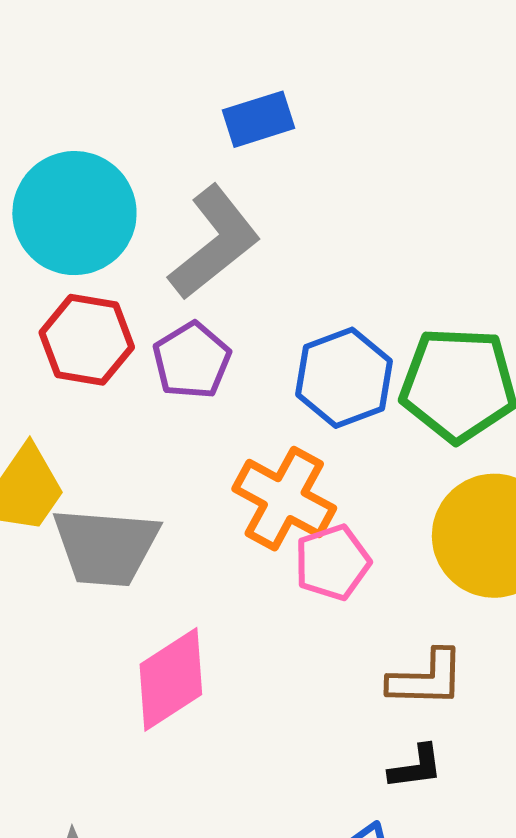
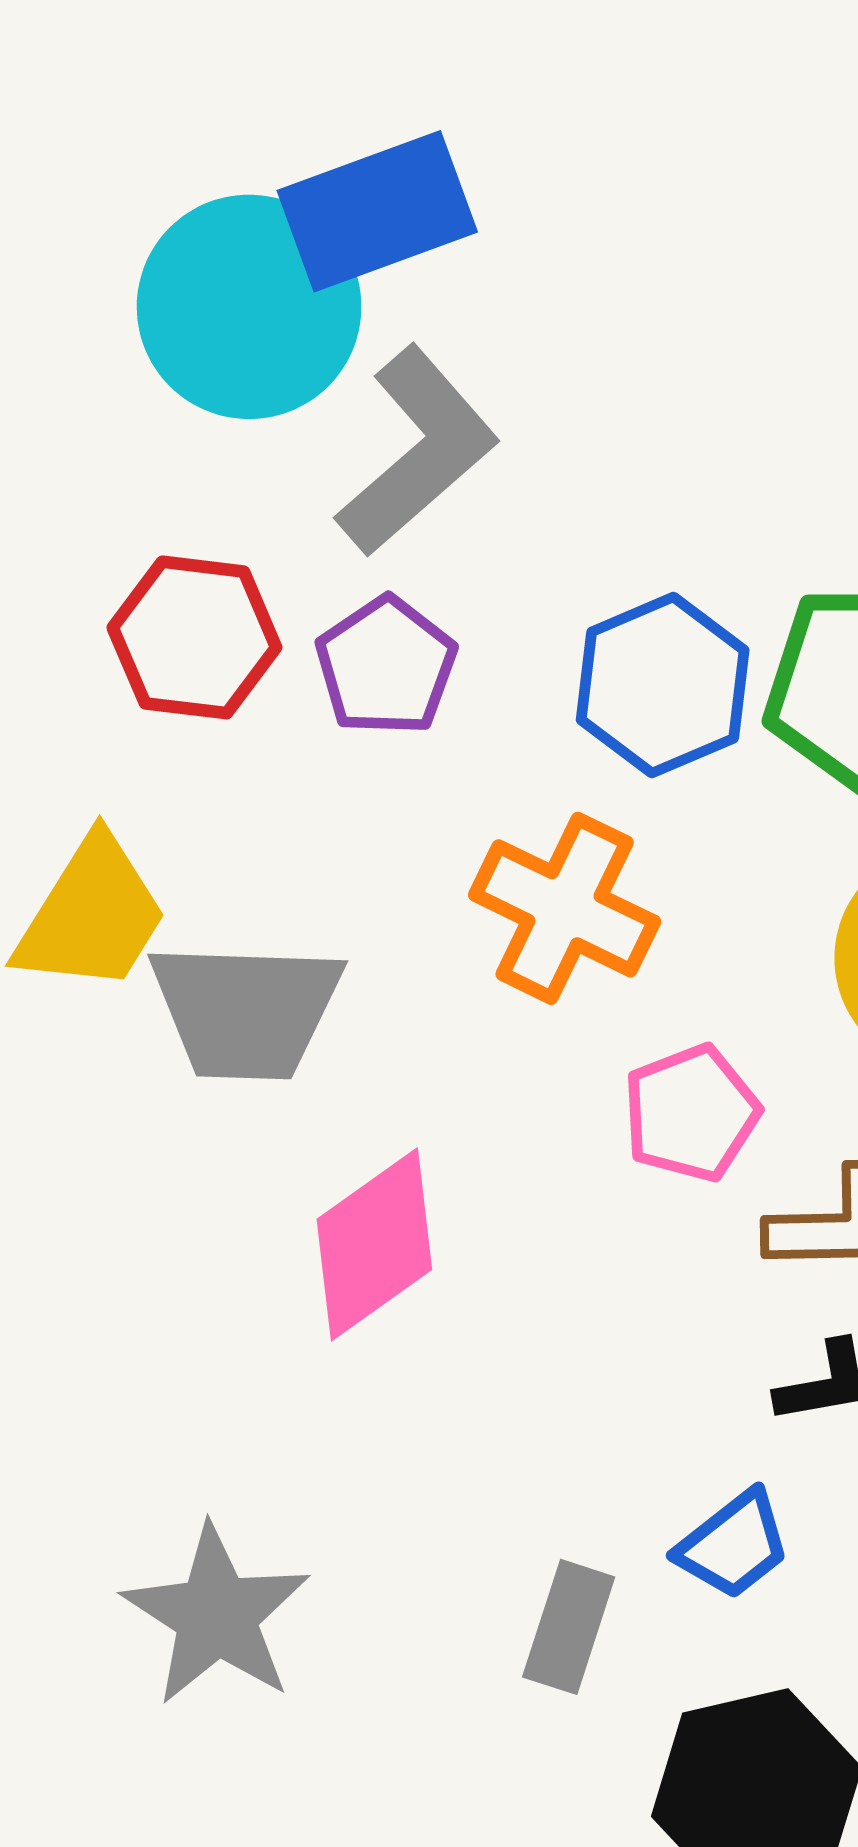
blue rectangle: (259, 119) -> (377, 211), moved, size x1.5
cyan circle: (74, 213) -> (249, 307), moved
pink pentagon: (332, 562) -> (691, 1113), moved

